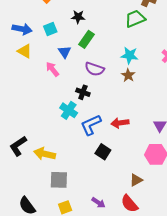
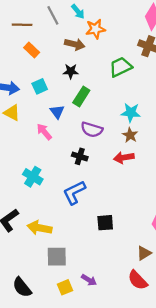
green trapezoid: (135, 19) -> (121, 67), moved
cyan cross: (69, 110) -> (33, 177), moved
red arrow: (120, 123) -> (124, 158), moved
blue L-shape: (91, 125) -> (74, 192), moved
black square: (103, 152) -> (105, 223), turned -35
purple arrow: (98, 203) -> (89, 280), moved

